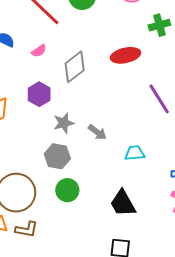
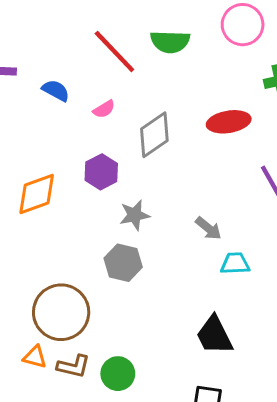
gray arrow: (97, 132) -> (208, 228), moved
green circle: (67, 190) -> (118, 374), moved

